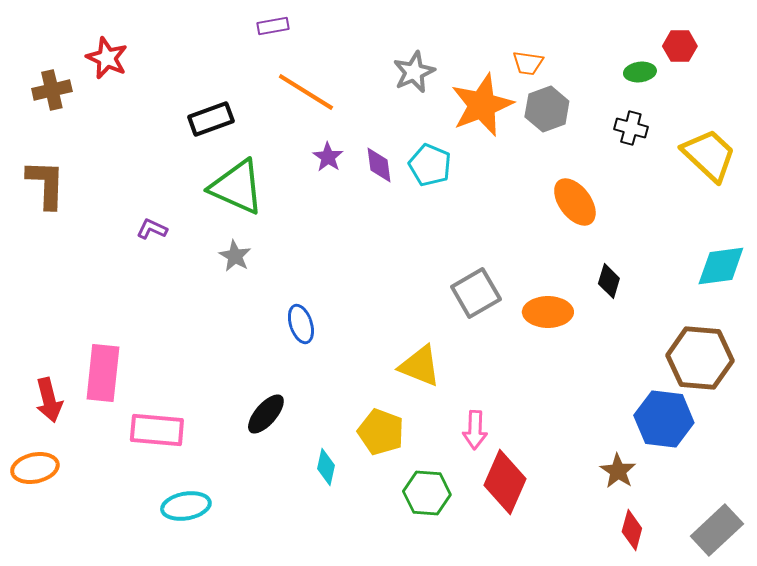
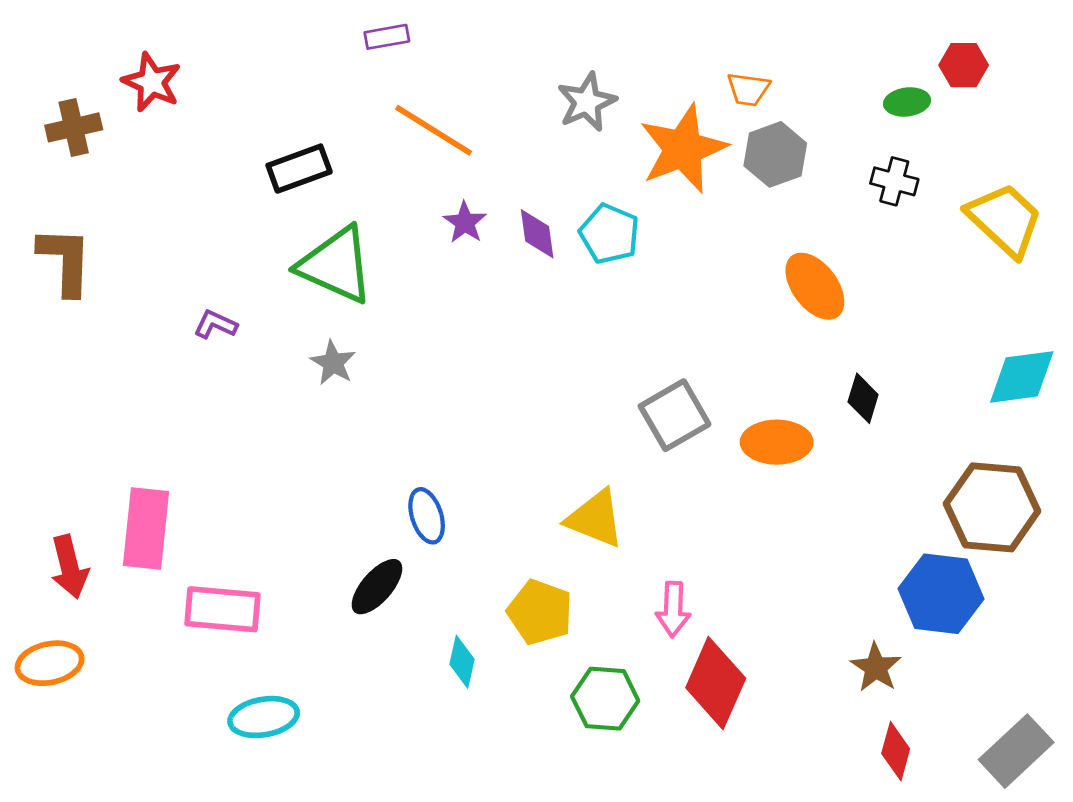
blue ellipse: (301, 324) -> (427, 516), moved

